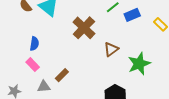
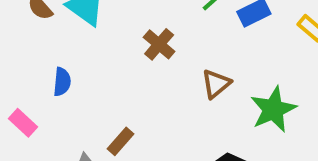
brown cross: (84, 28) -> (159, 44), size x0.7
pink rectangle: (33, 65) -> (23, 123), moved

